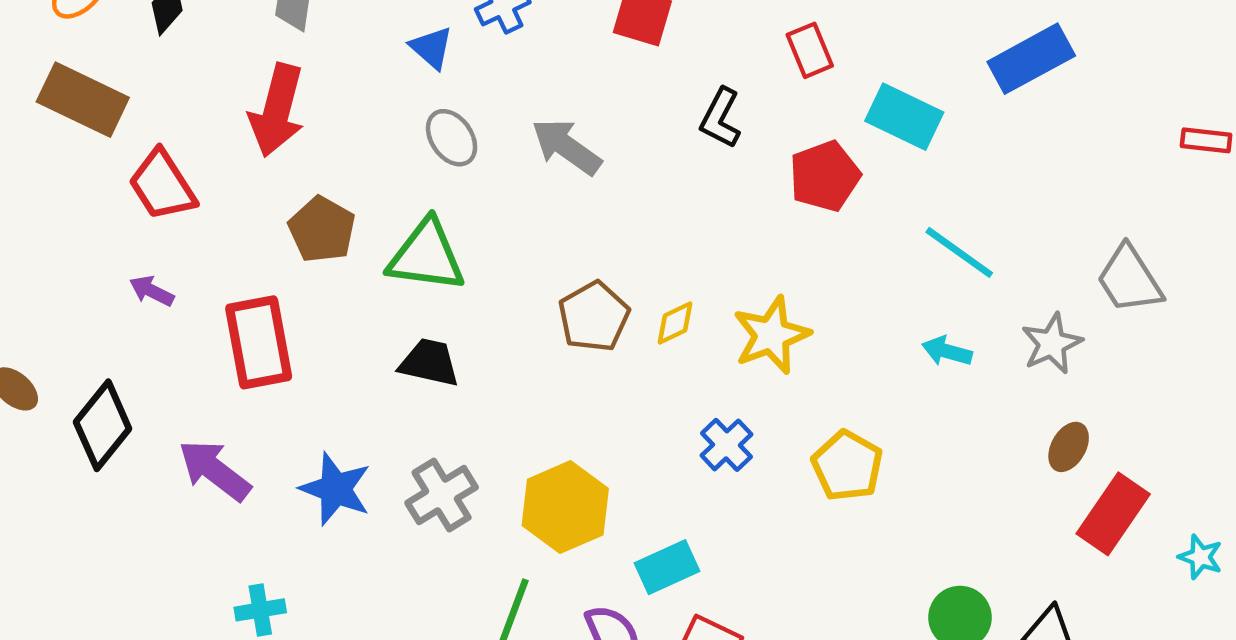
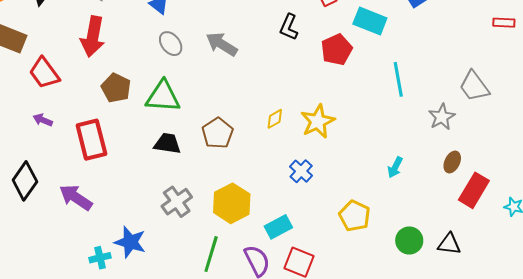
cyan line: (959, 252) -> (398, 79), turned 48
brown pentagon: (594, 317) -> (218, 133), moved
cyan arrow: (947, 351) -> (395, 167), moved, turned -75
yellow pentagon: (847, 466) -> (355, 216), moved
blue star: (335, 489) -> (130, 242), moved

